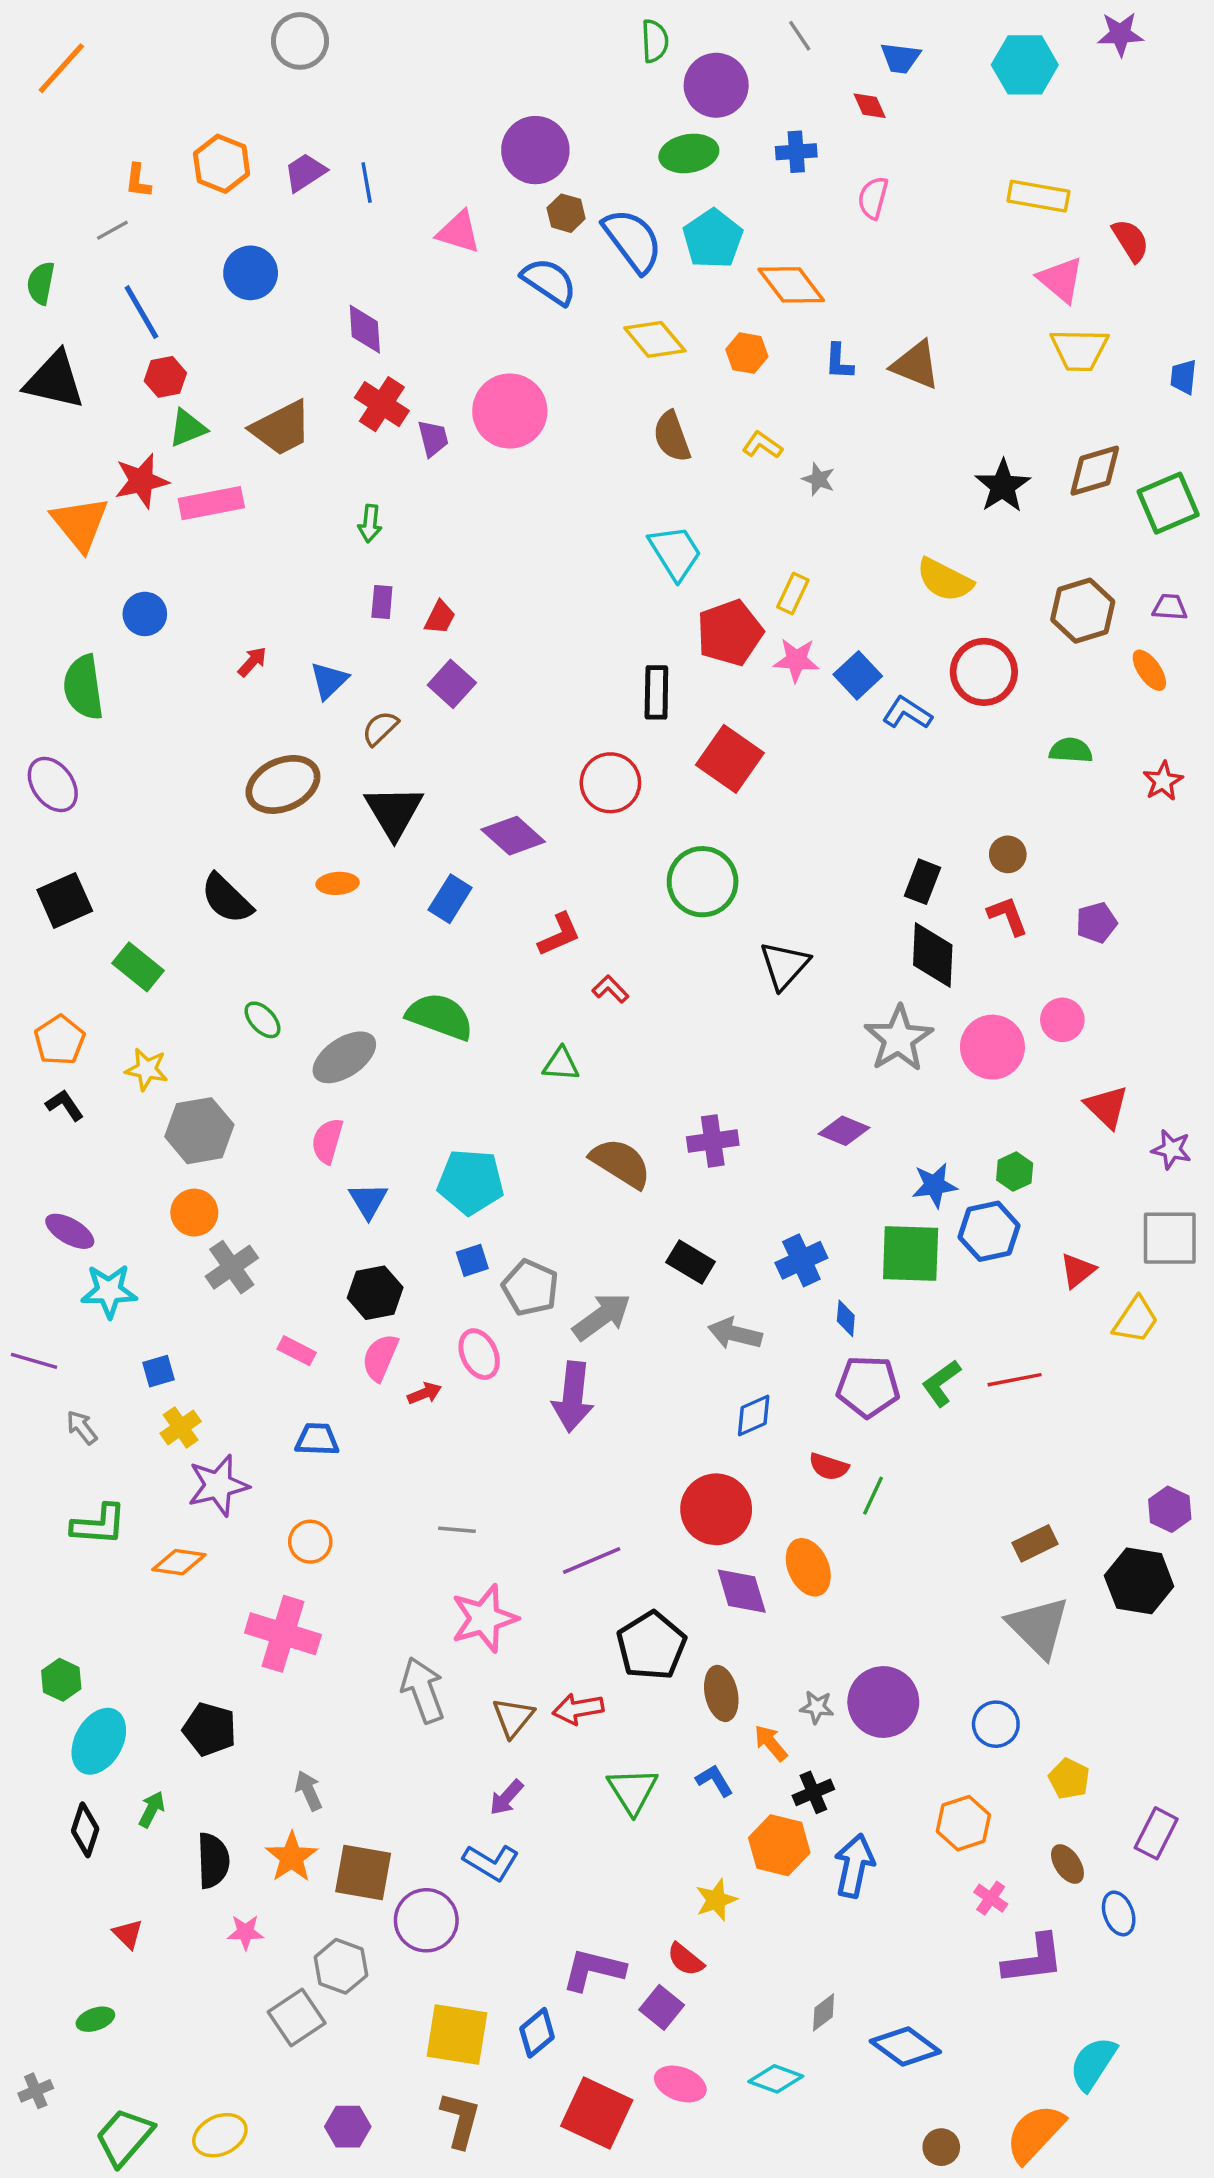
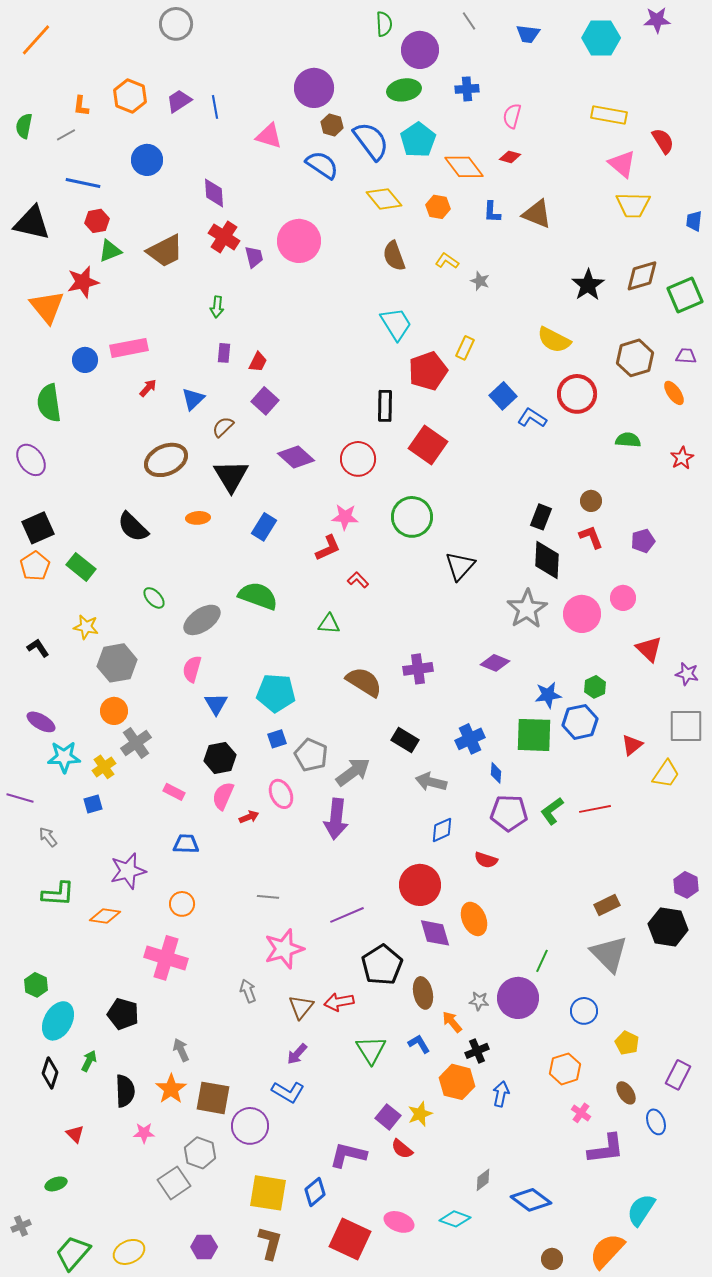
red diamond: (870, 106) -> (510, 157), moved, turned -50
green semicircle: (41, 283) -> (24, 126), moved
blue line: (141, 312) -> (83, 183), turned -48
pink rectangle: (211, 503) -> (129, 348), moved
pink star: (796, 660) -> (345, 517), moved
purple diamond: (513, 836) -> (296, 457), moved
orange pentagon: (60, 1040) -> (35, 566), moved
yellow cross: (181, 1427) -> (104, 767), moved
green line: (873, 1496) -> (542, 961), moved
gray arrow: (423, 1690) -> (248, 991), size x0.6
blue arrow: (854, 1866) -> (501, 1094), size x0.7
purple square: (662, 2007) -> (388, 1117), moved

